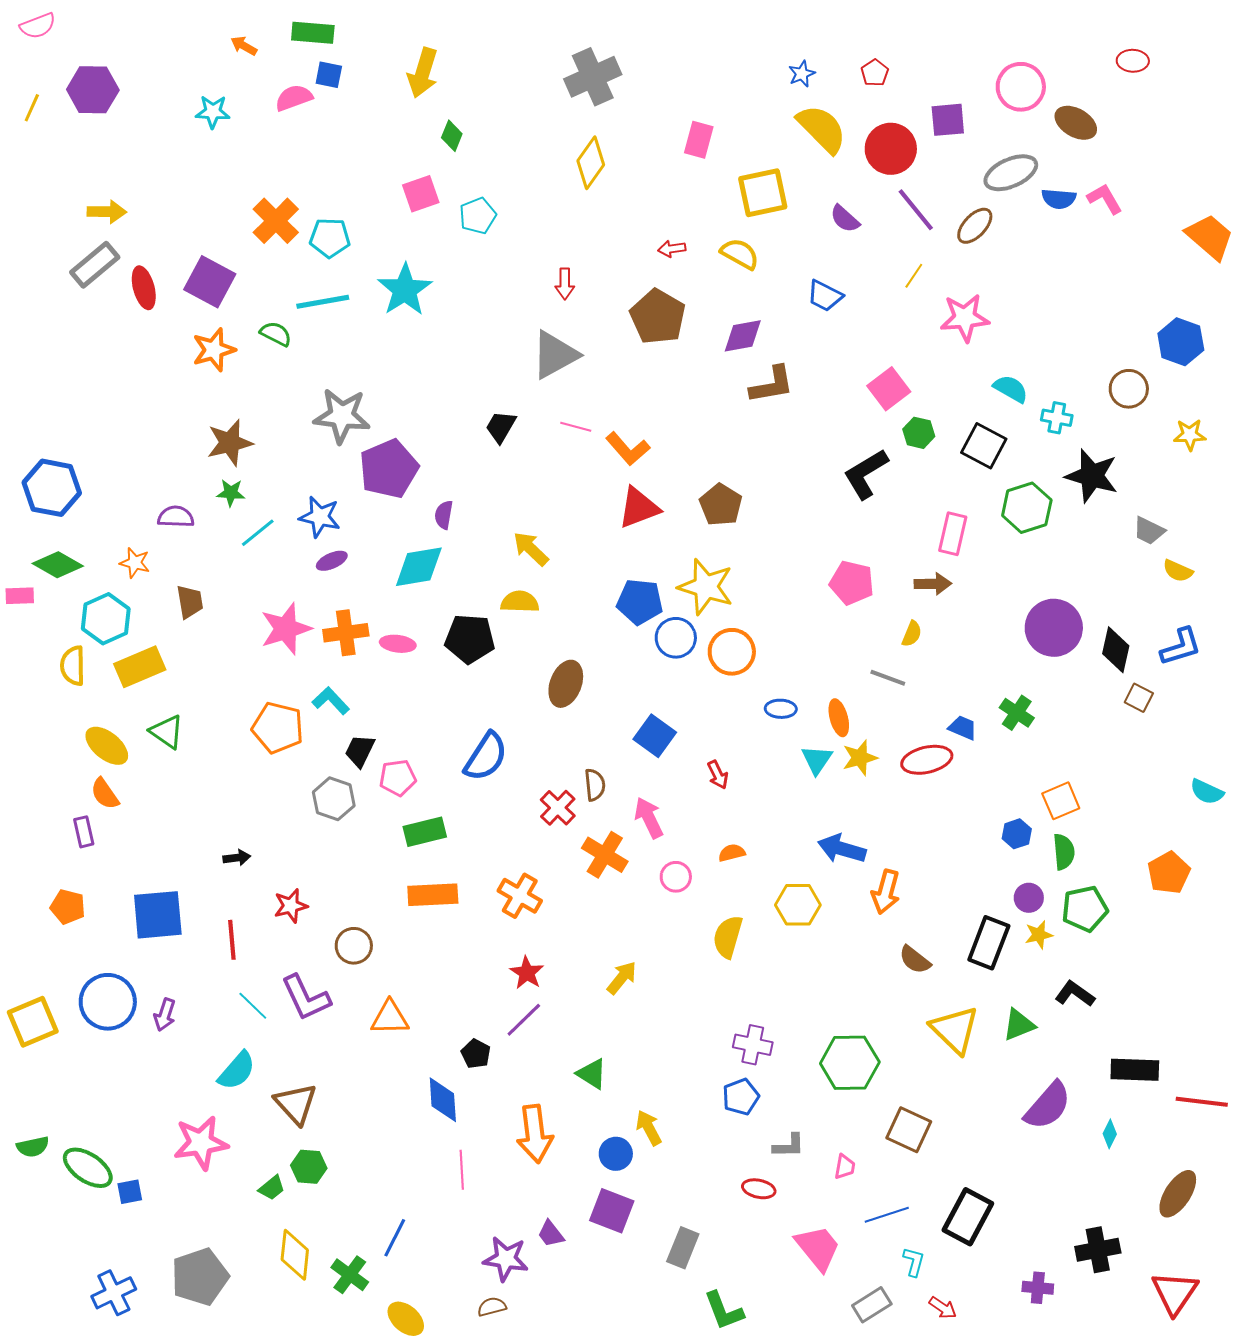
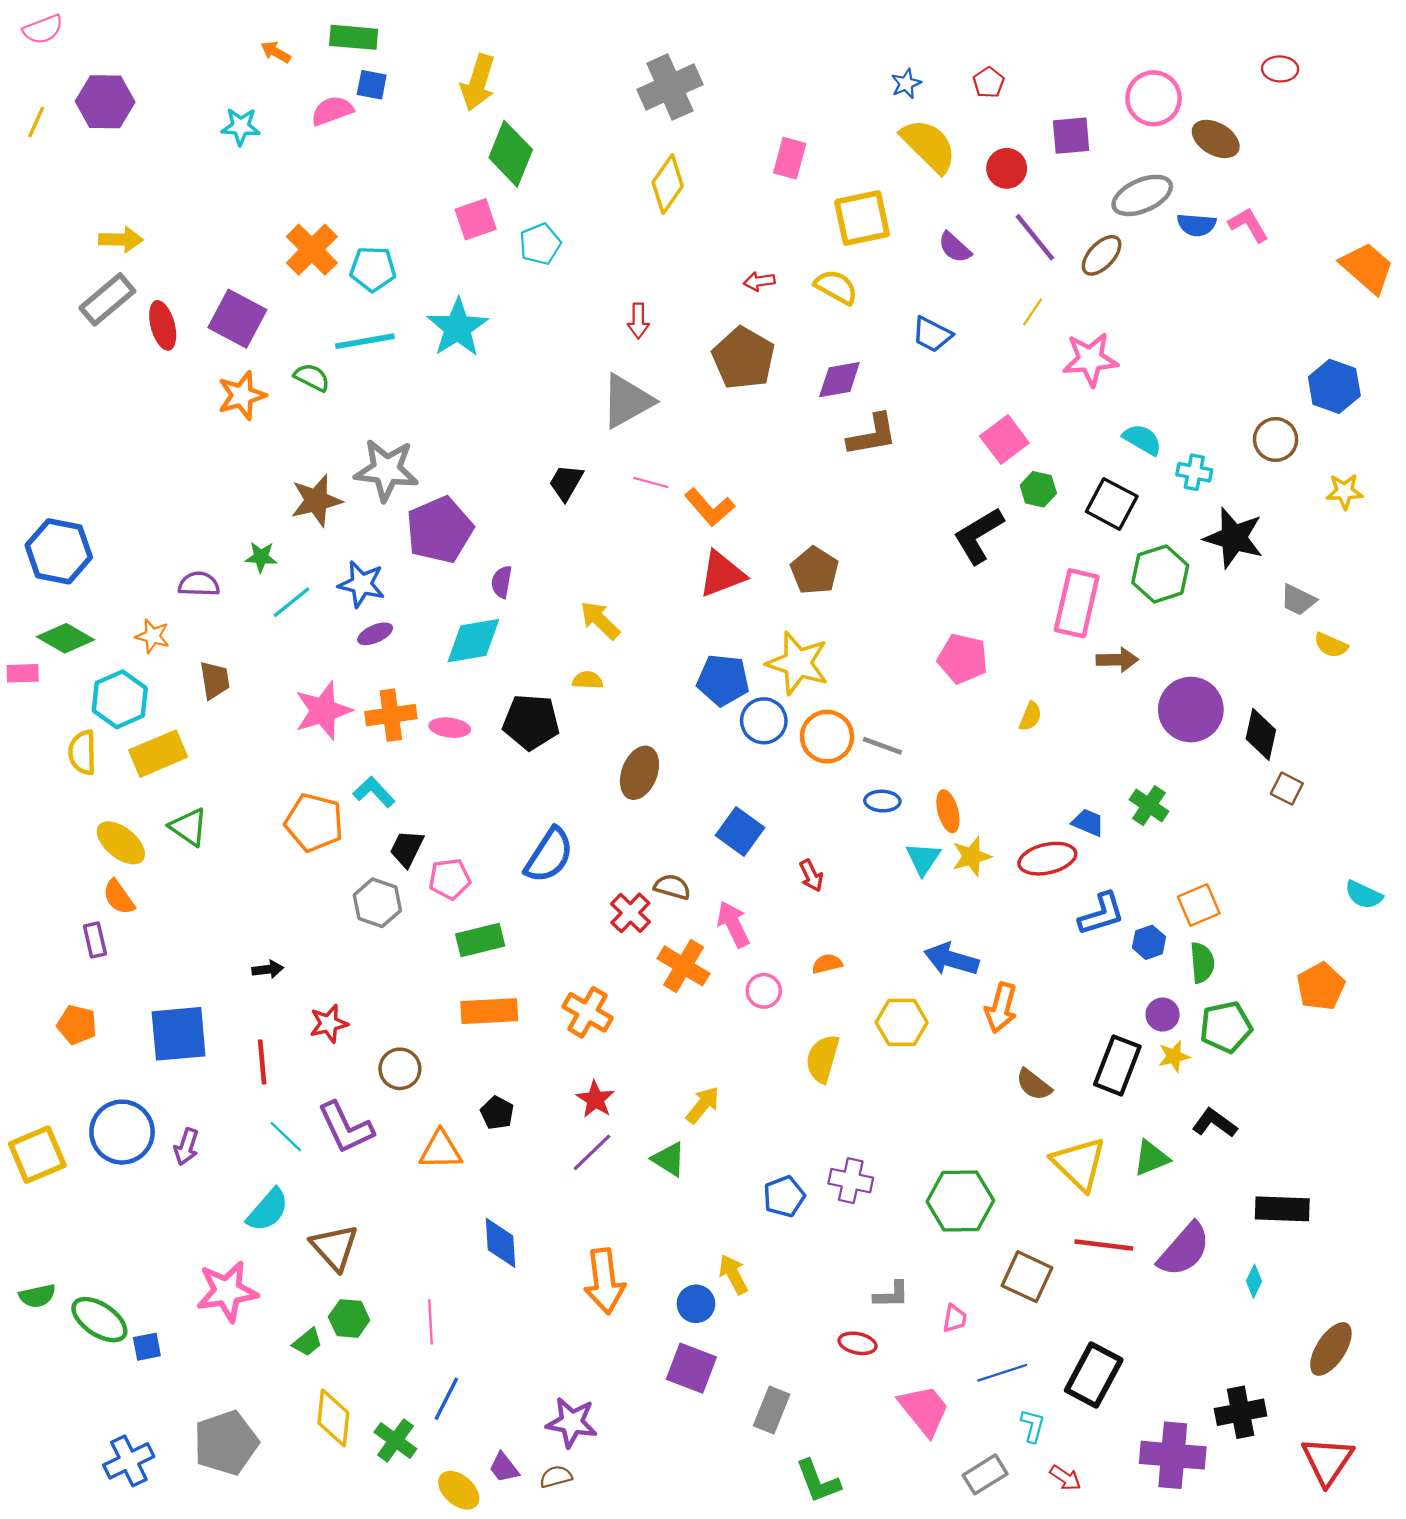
green diamond: (452, 136) -> (511, 154), size x1.8
red circle: (891, 149) -> (1007, 168), size x0.7
brown star: (230, 443) -> (316, 501), moved
pink rectangle: (953, 534) -> (1077, 603), size x1.4
brown arrow: (933, 584) -> (1117, 660), moved
yellow semicircle: (520, 602) -> (588, 680), size x0.7
blue L-shape: (1181, 647) -> (1102, 914), moved
gray line: (888, 678) -> (882, 746), moved
brown semicircle: (595, 785) -> (672, 887), turned -68
black pentagon: (476, 1054) -> (497, 1113), moved
green triangle: (592, 1074) -> (669, 1159), moved
blue pentagon: (741, 1097) -> (784, 1196), moved
red line: (1202, 1102) -> (1104, 1245), moved
pink line: (462, 1170) -> (430, 1322), moved
purple trapezoid: (551, 1234) -> (504, 1468), moved
purple cross: (1038, 1288) -> (1173, 1455), size x1.8

